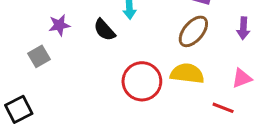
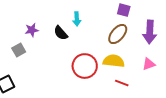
purple arrow: (243, 28) -> (150, 32), size x1.6
red line: (223, 108) -> (122, 83), moved

